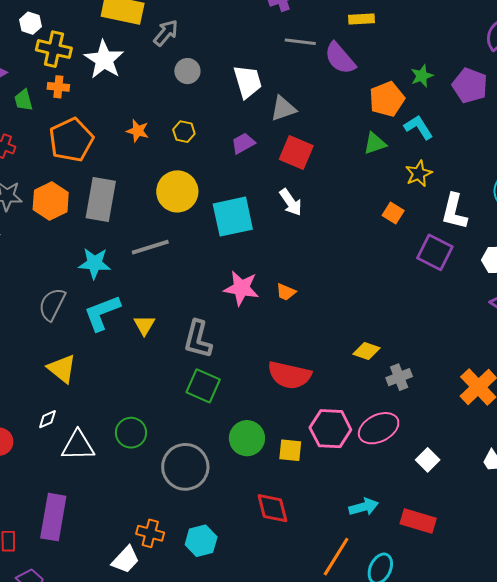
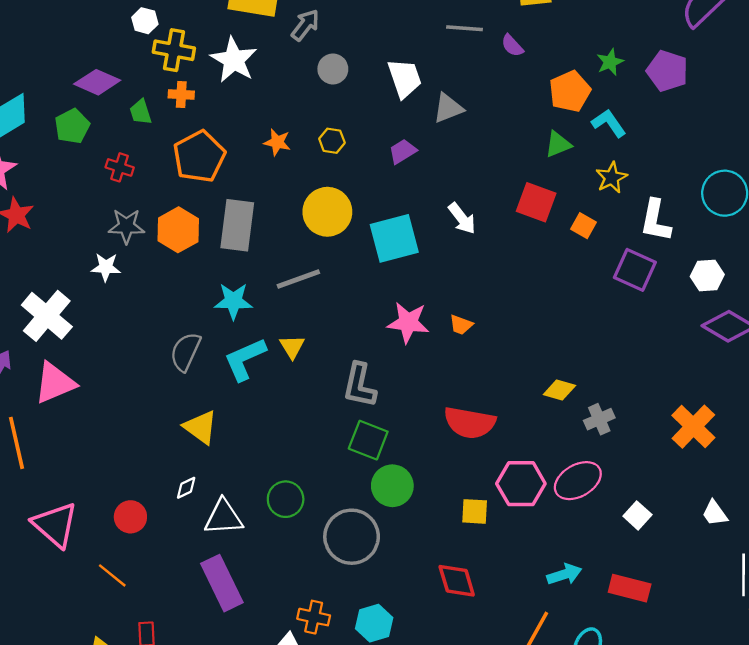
purple semicircle: (340, 58) -> (512, 46), size x0.6
red square: (296, 153) -> (536, 202), moved
yellow triangle: (144, 325) -> (292, 347), moved
green circle: (247, 438) -> (392, 486), moved
purple rectangle: (53, 517) -> (222, 583), moved, turned -33

